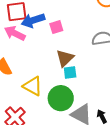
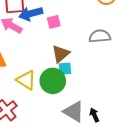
green circle: (61, 98) -> (53, 81), moved

